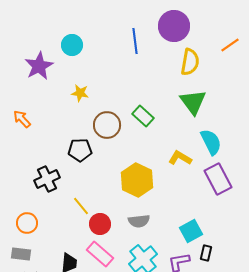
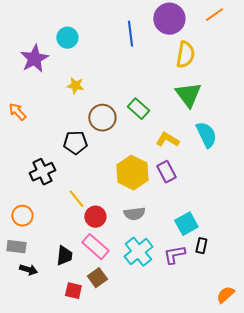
orange line: (230, 45) -> (214, 15), moved
yellow L-shape: (180, 158) -> (167, 140), moved
purple rectangle: (218, 179) -> (166, 172), moved, size x0.7

